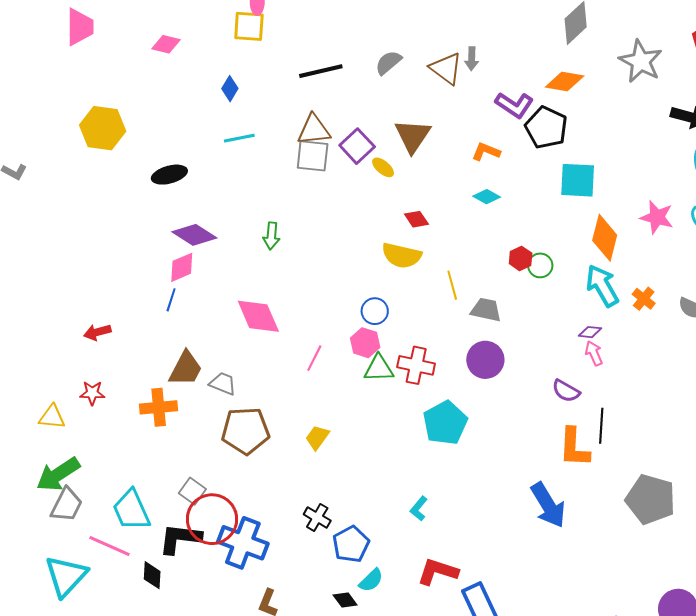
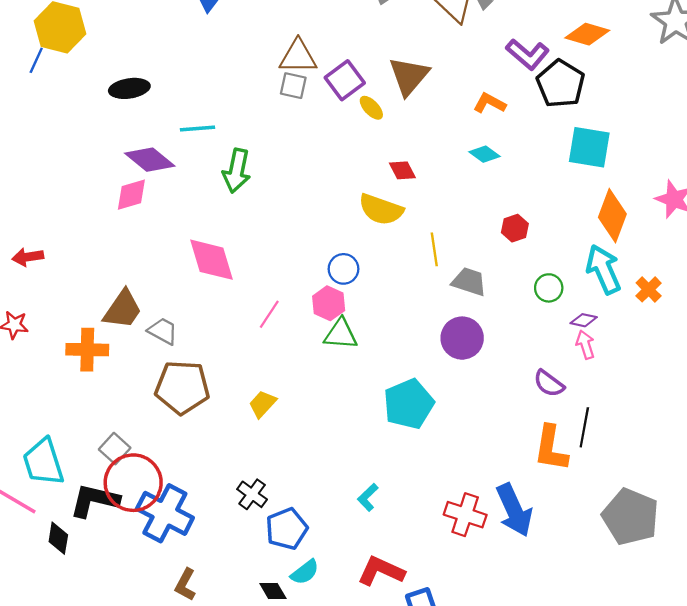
cyan line: (239, 138) -> (198, 128), moved
gray square: (313, 156) -> (293, 86), size x0.7
green arrow: (271, 236) -> (237, 171), size x1.4
green circle: (540, 265) -> (549, 288), moved
blue line: (171, 300) -> (36, 60), moved
red cross: (416, 365) -> (465, 515), moved

